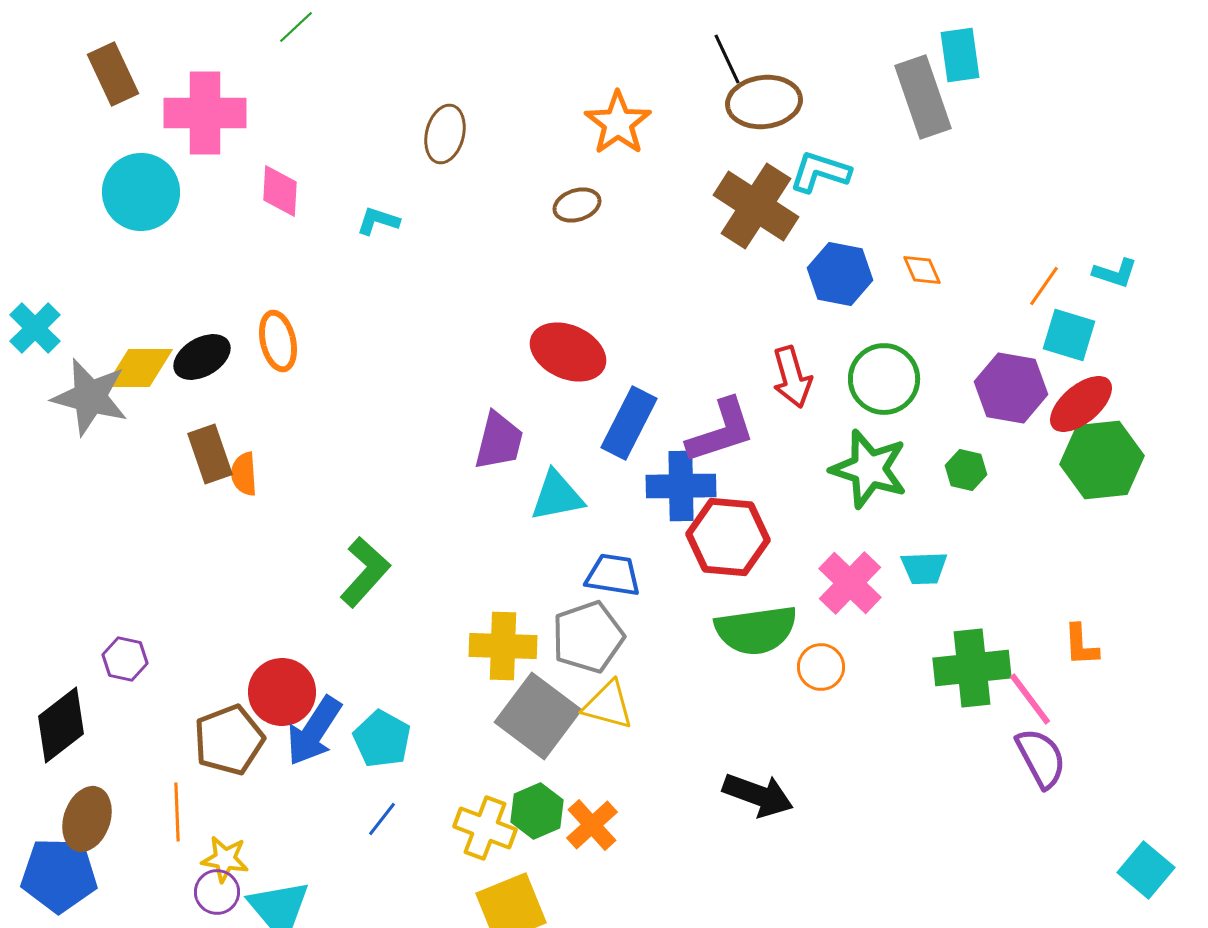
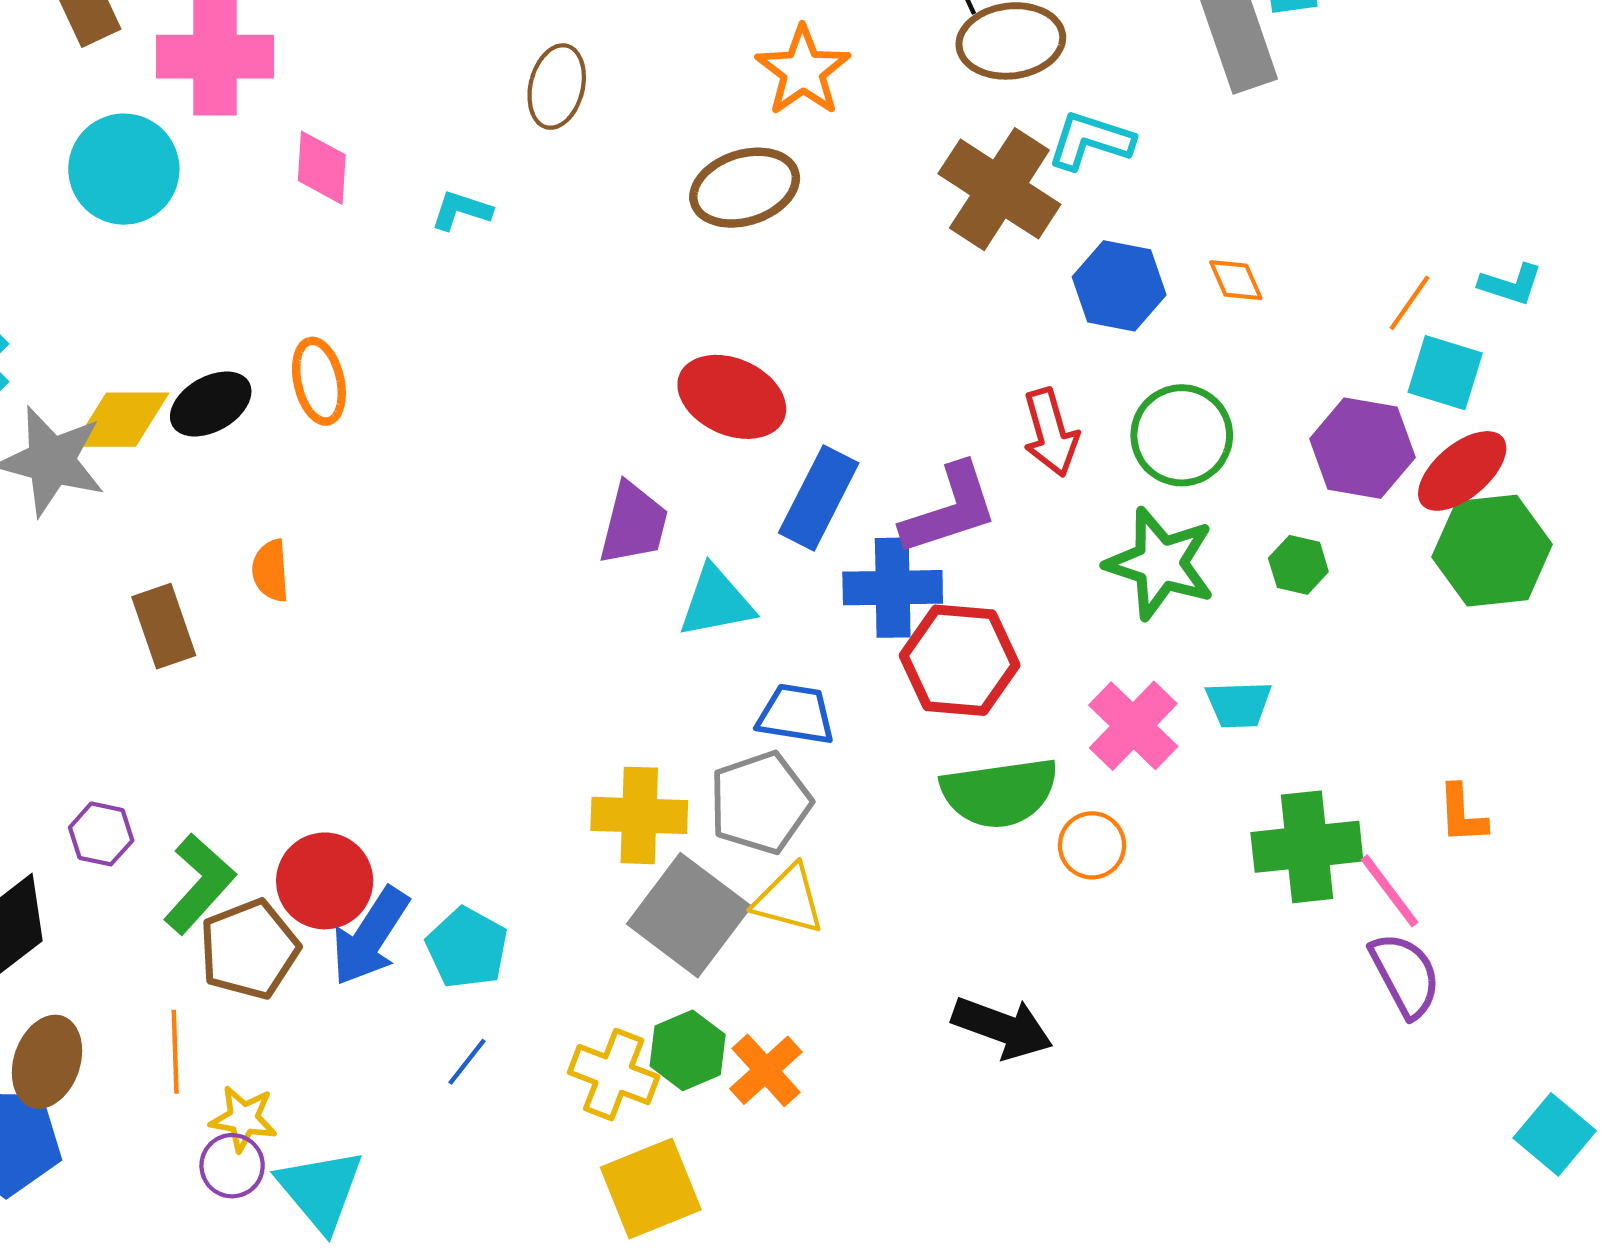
brown ellipse: (577, 205) -> (745, 188), size x1.6
brown rectangle: (210, 454) -> (164, 626), moved
green L-shape: (365, 572) -> (199, 884), moved

